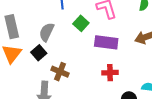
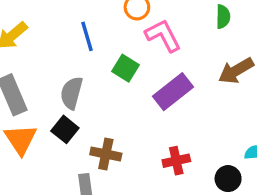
purple rectangle: (106, 42) -> (173, 92), turned -35
red cross: (110, 73) -> (176, 161), moved

